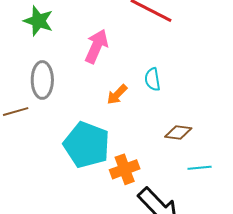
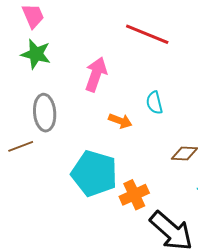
orange arrow: (117, 95) -> (120, 121), turned -110

